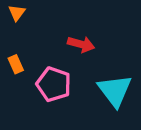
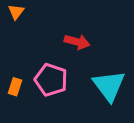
orange rectangle: (16, 64) -> (15, 87), moved, turned 42

